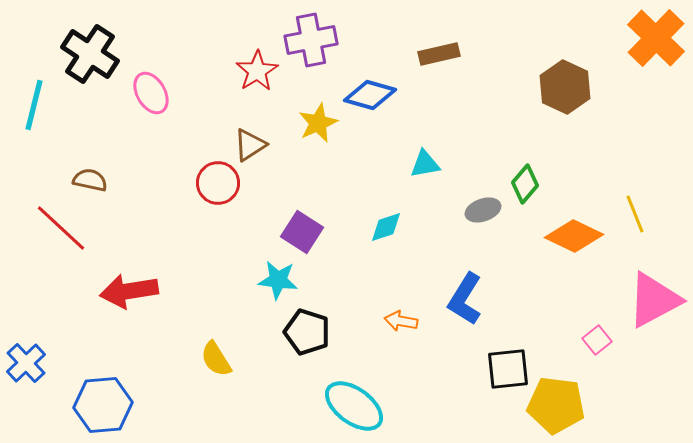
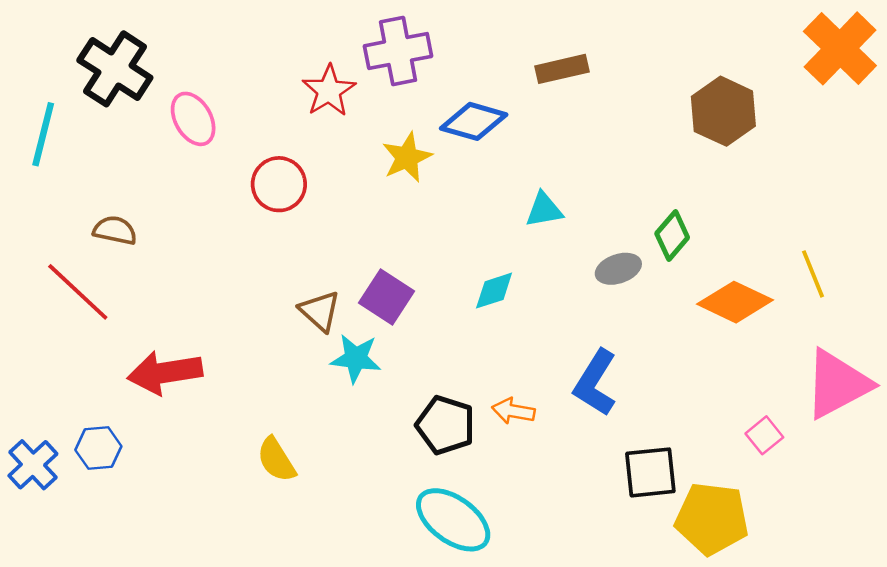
brown triangle: (250, 145) -> (320, 311), moved, turned -45
red circle: (218, 183) -> (279, 184), moved
black pentagon: (307, 332) -> (445, 425), moved
blue hexagon: (103, 405) -> (98, 448), moved, size x0.6

